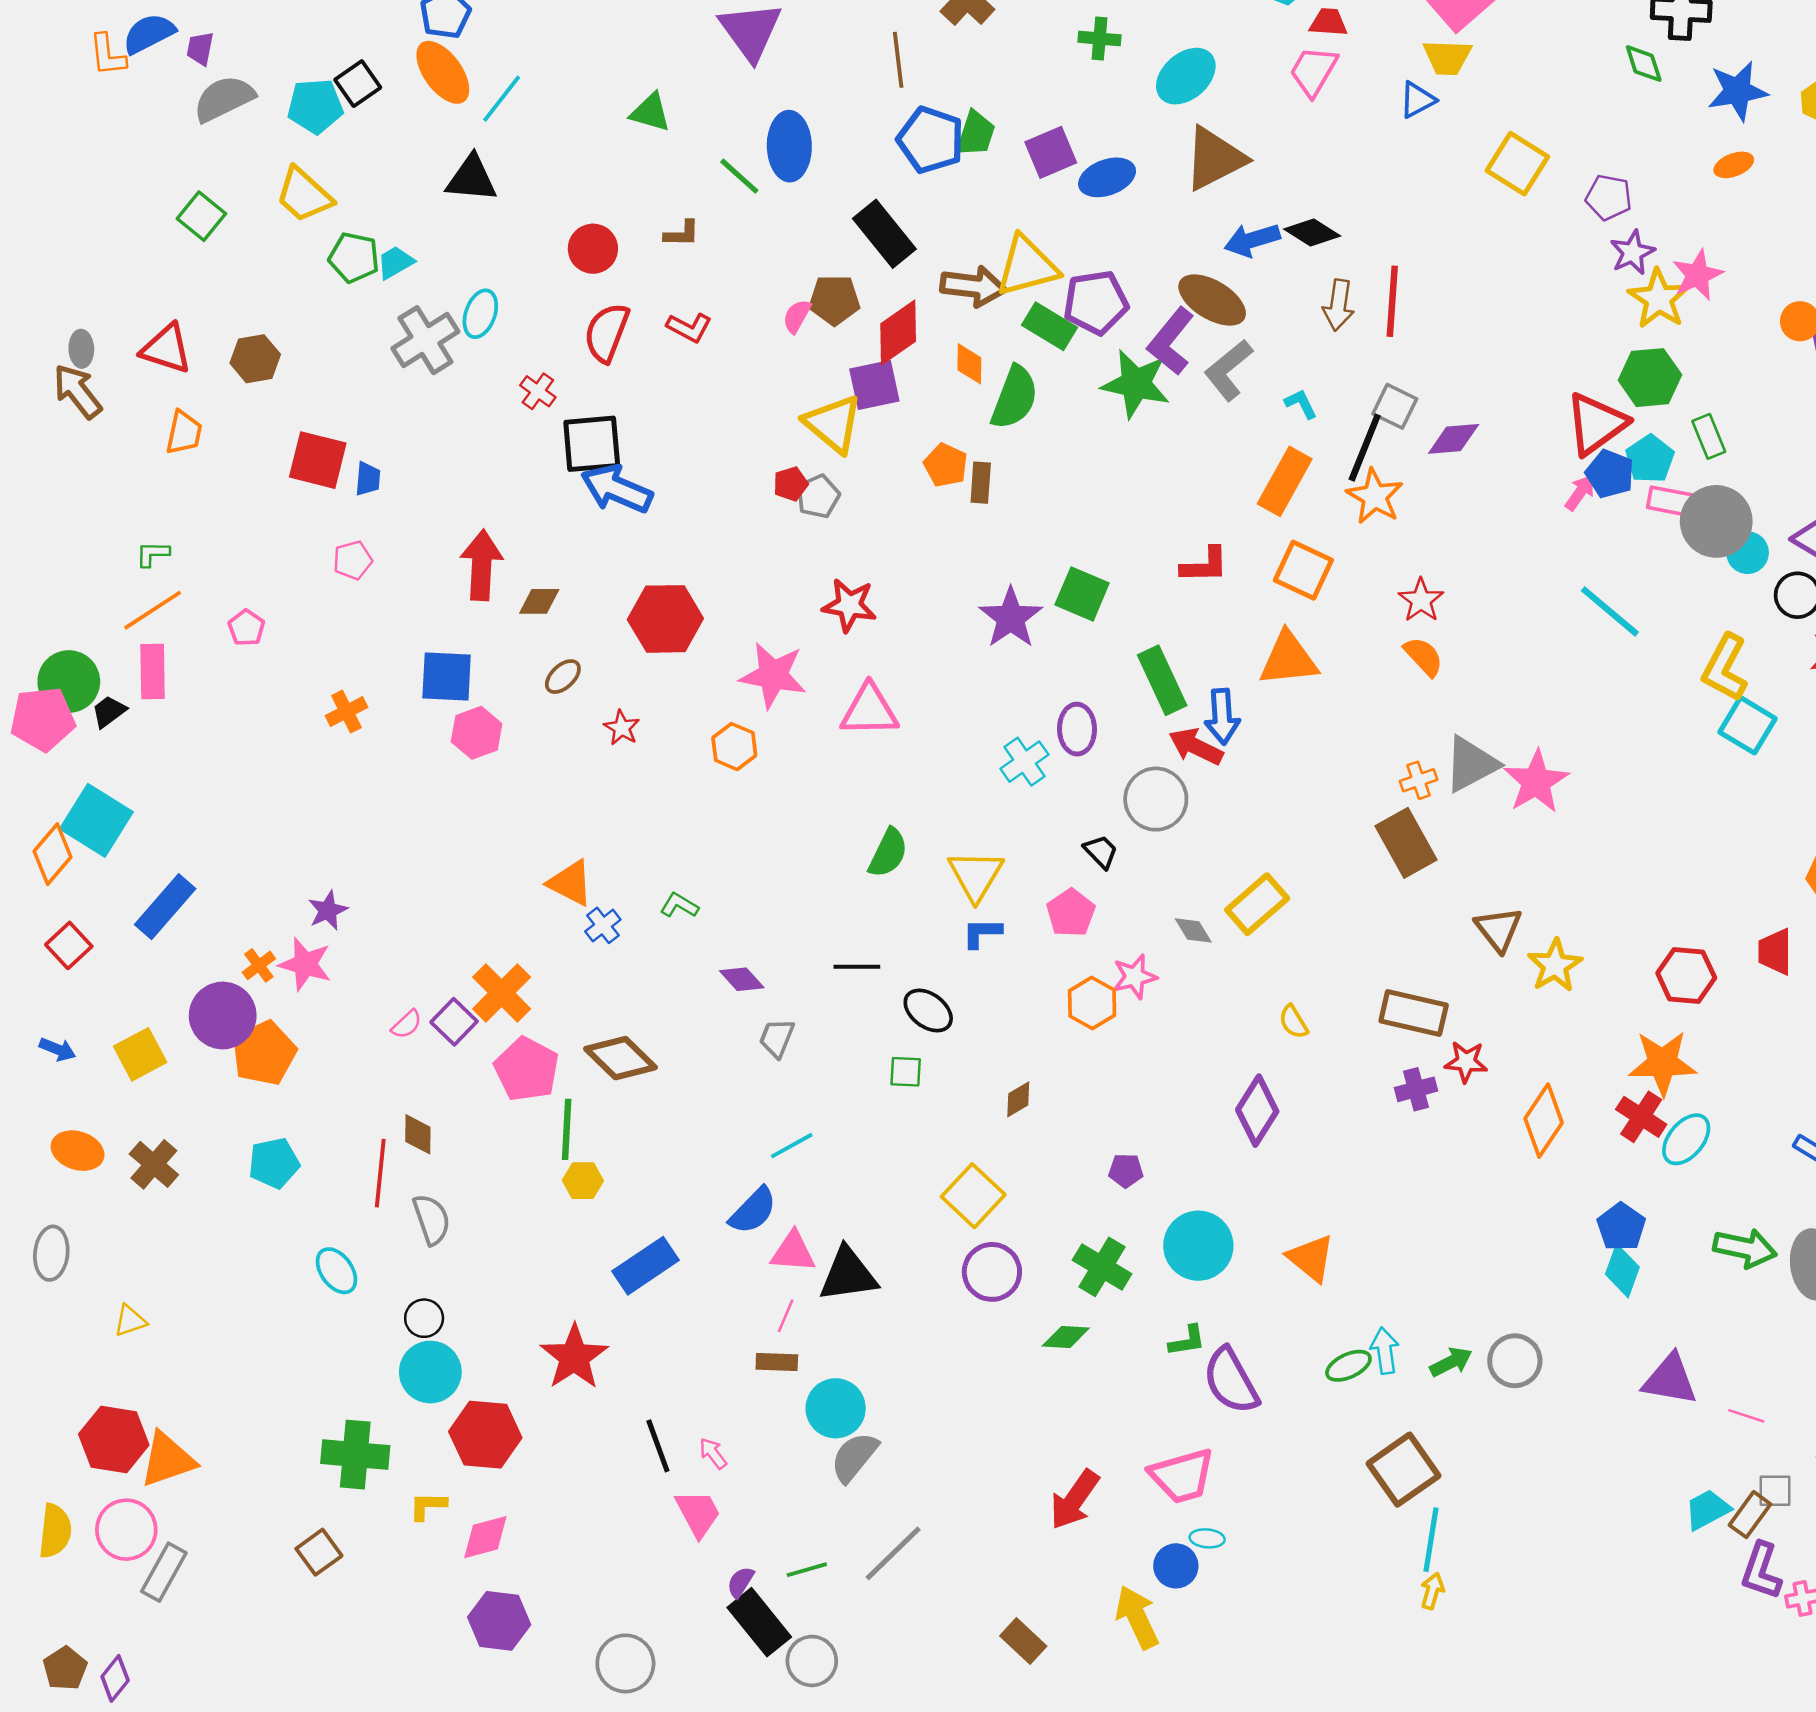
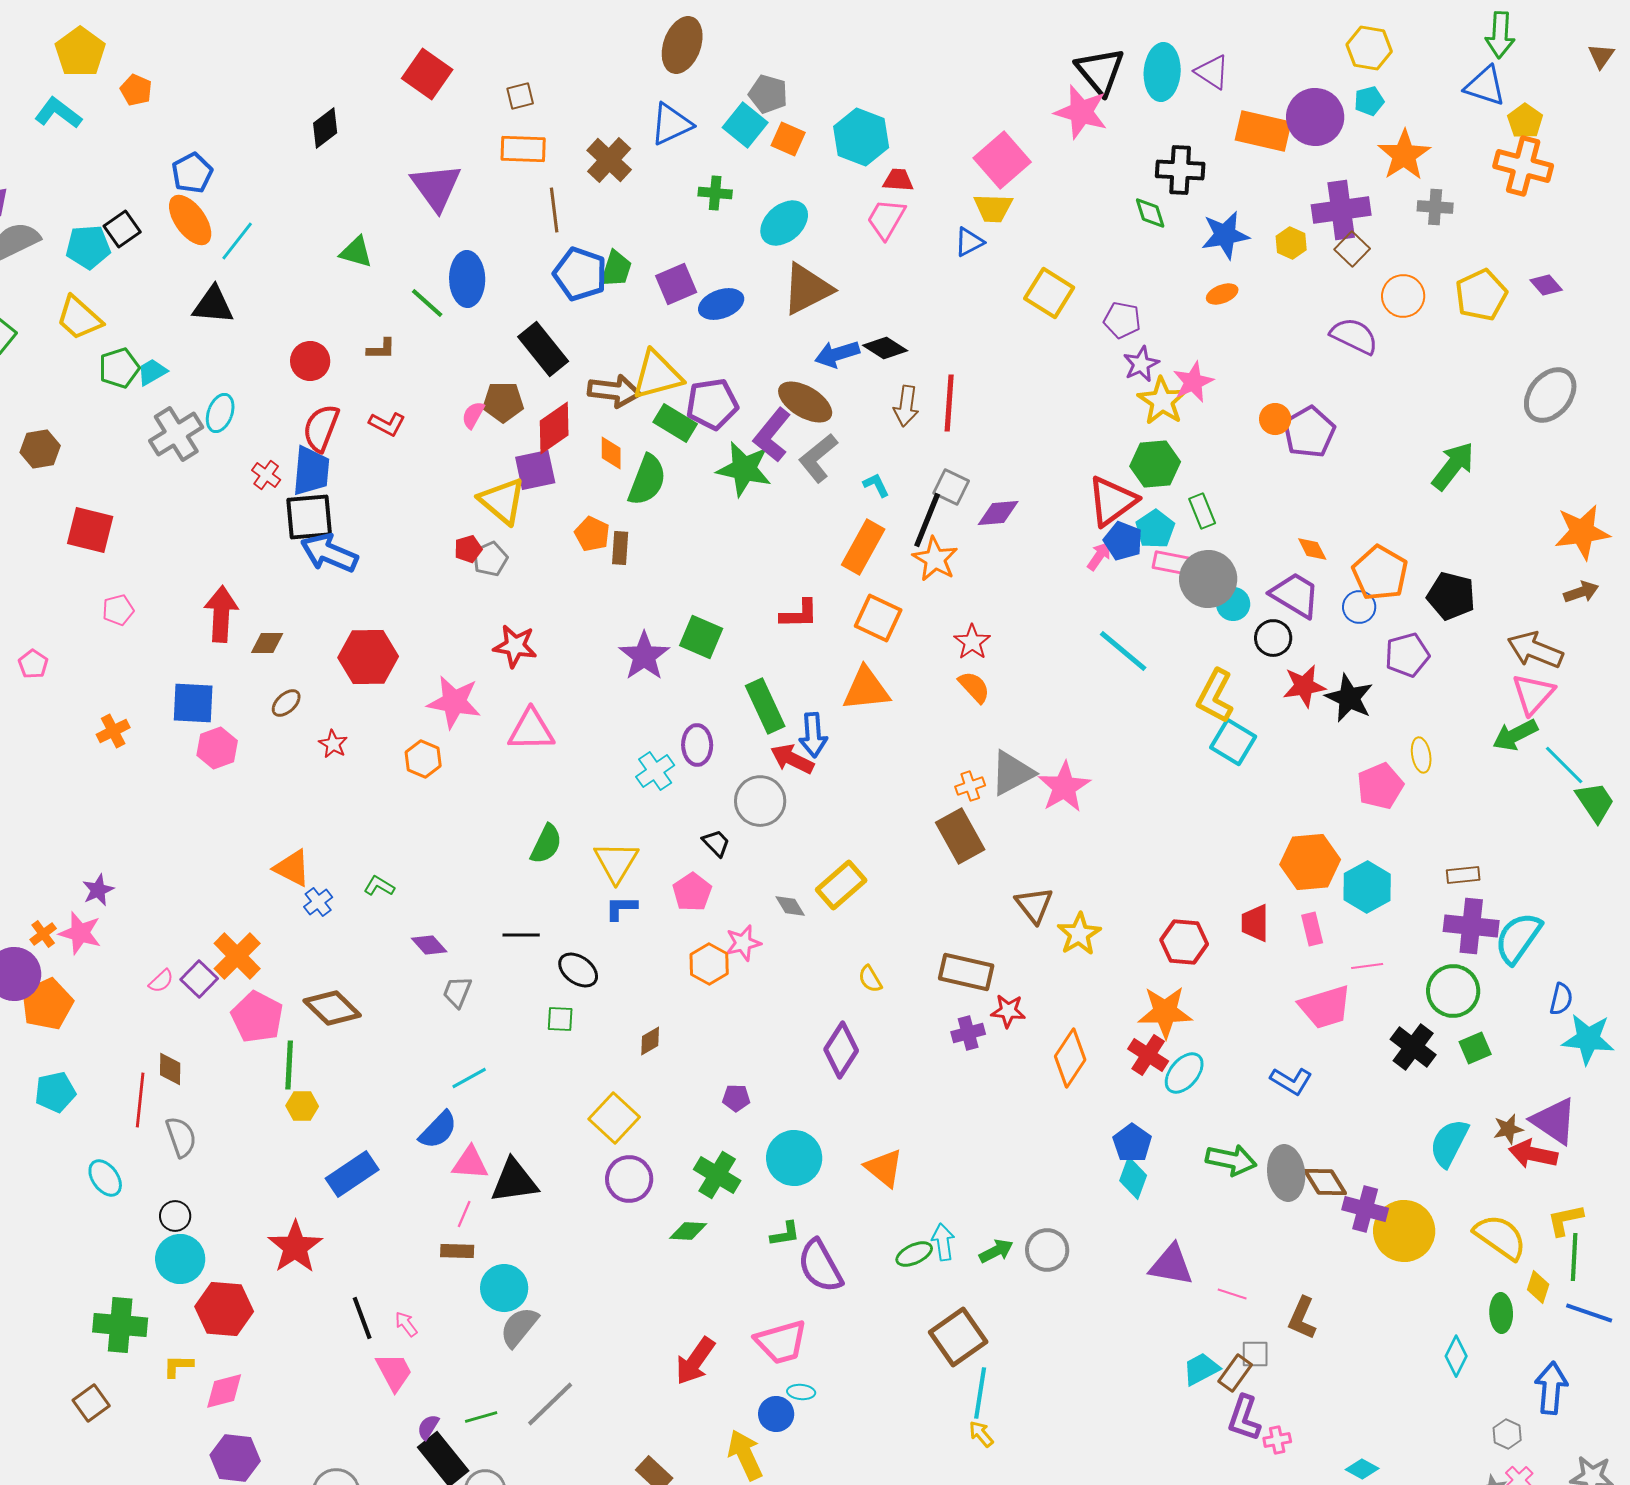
green pentagon: (354, 257) -> (119, 368), turned -30
blue trapezoid: (368, 479) -> (311, 471), moved, size x1.8
yellow arrow: (1432, 1591) -> (981, 1434), turned -56

